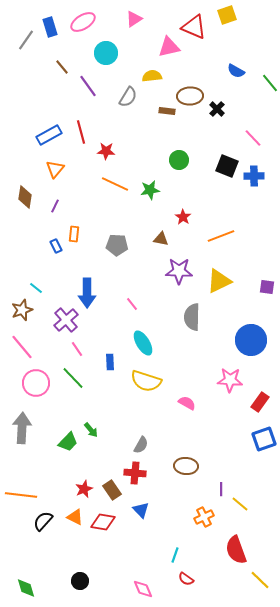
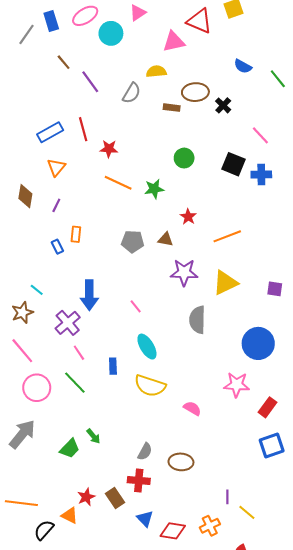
cyan circle: (106, 53) -> (111, 33), moved
gray pentagon: (117, 245) -> (133, 241), moved
gray arrow: (22, 428) -> (22, 434), turned 36
brown ellipse: (186, 466) -> (181, 462), moved
orange triangle: (75, 517) -> (70, 516), moved
red diamond: (103, 522) -> (173, 531), moved

